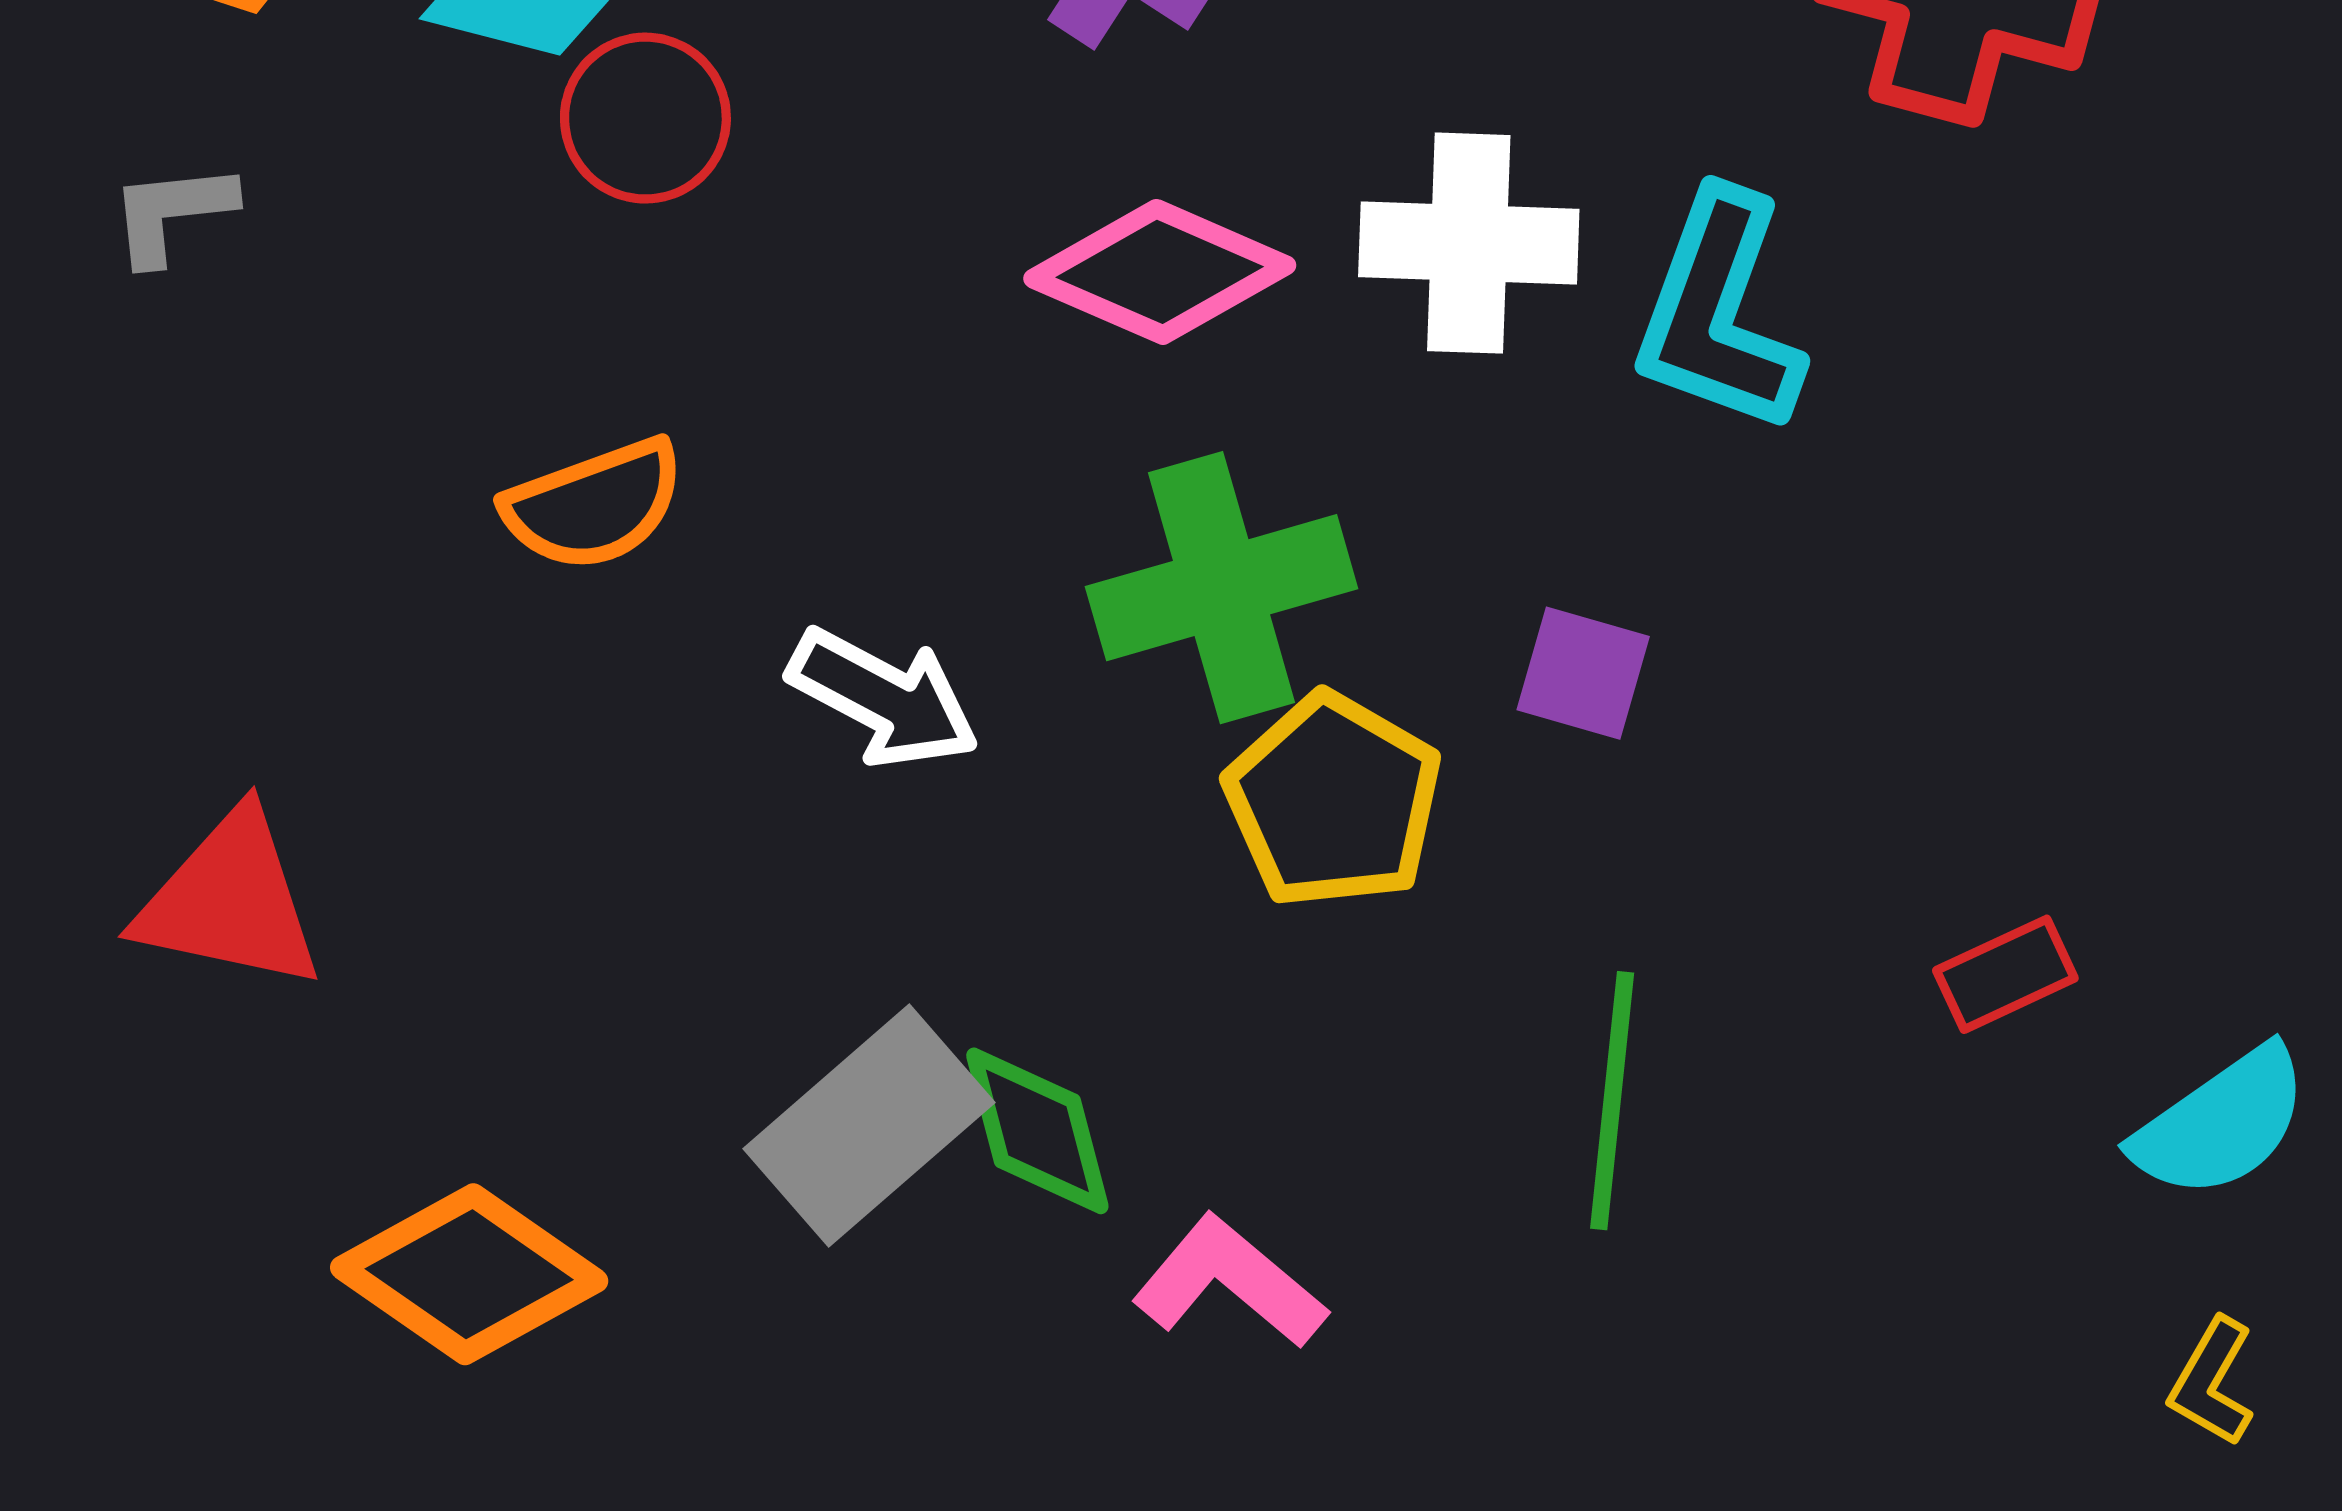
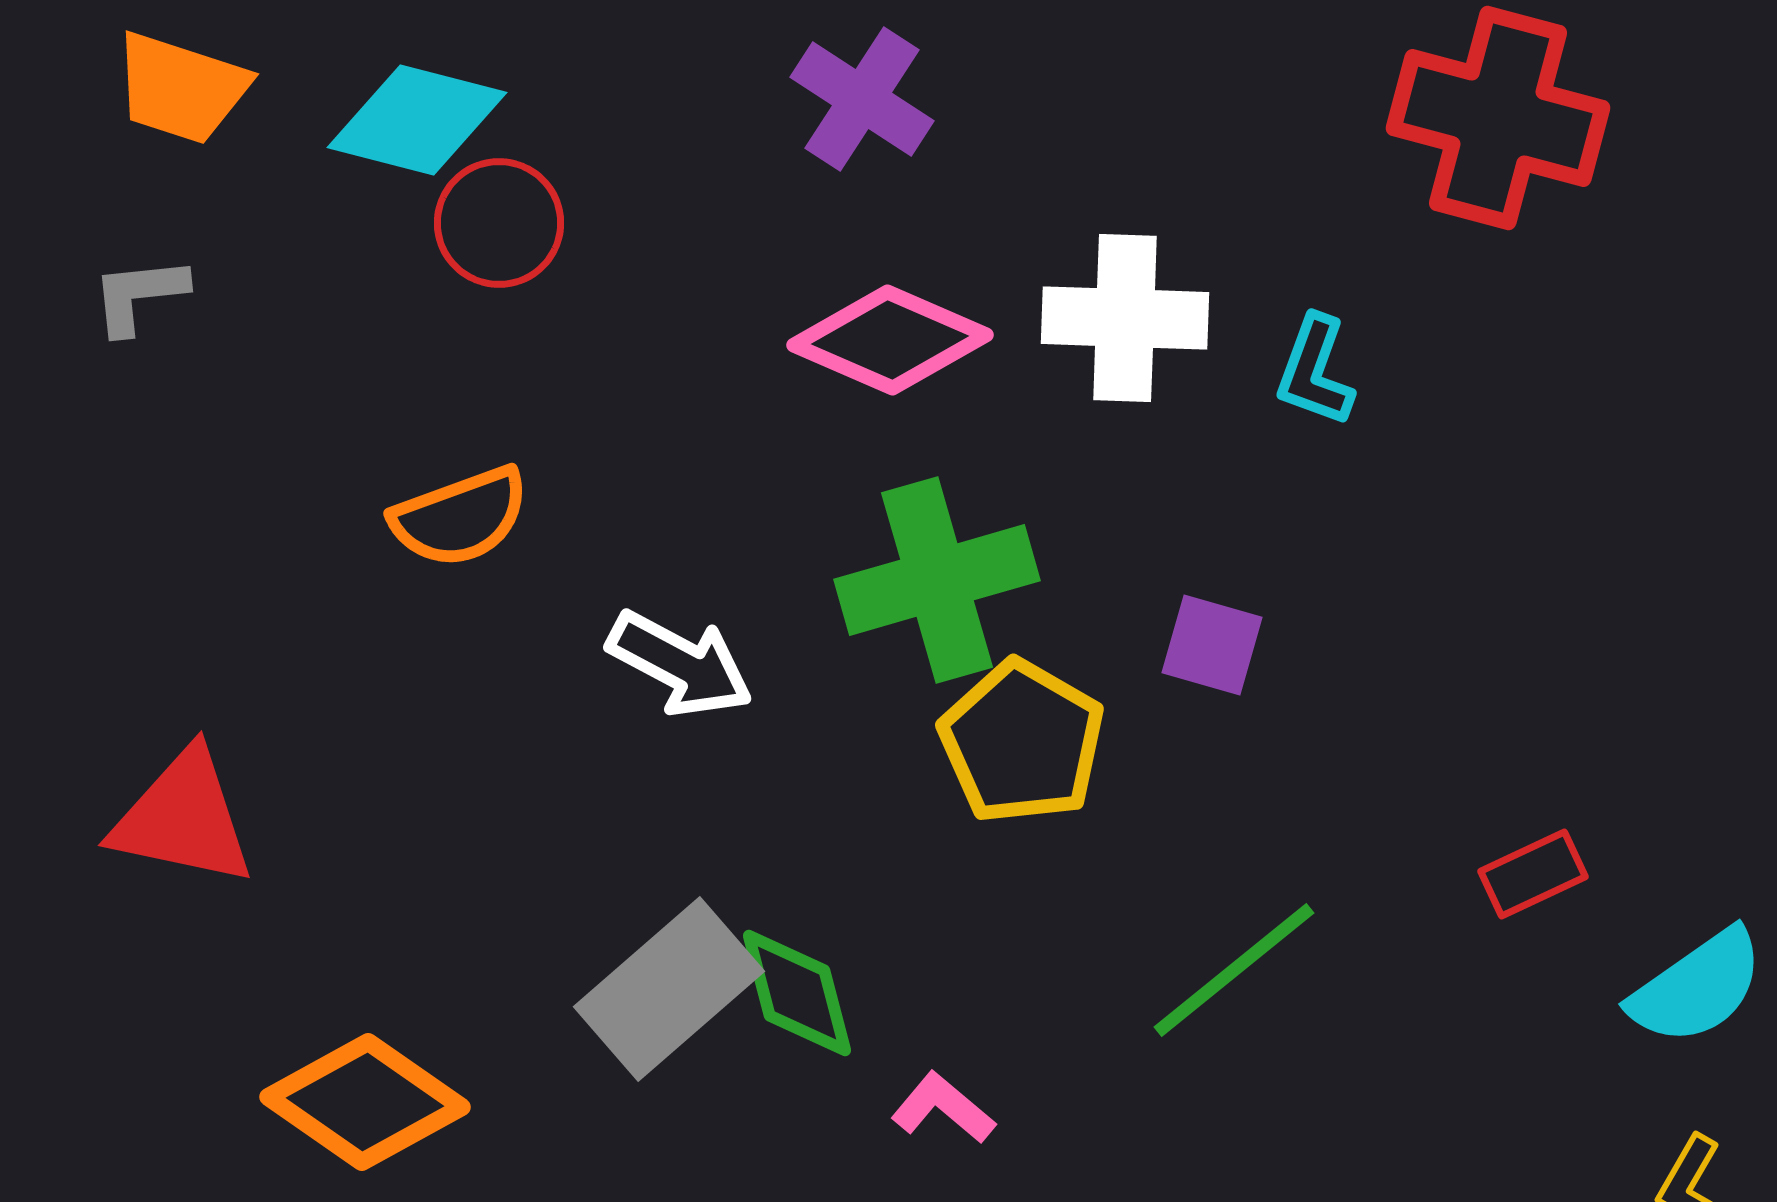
cyan L-shape: (1719, 313) -> (1315, 371), size x0.6
green line: (1612, 1101) -> (1234, 970), turned 45
pink L-shape: (1229, 1282) -> (943, 1108), size x0.7

